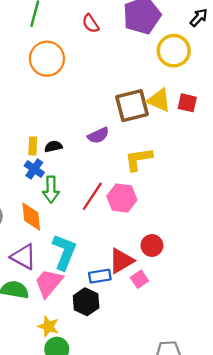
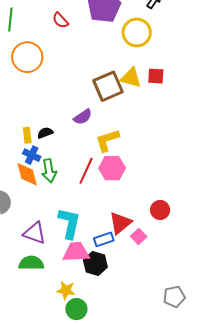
yellow L-shape: (138, 159) -> (107, 140), moved
orange diamond: (31, 217) -> (27, 174), moved
red circle: (152, 245) -> (160, 210), moved
pink trapezoid: (49, 283) -> (76, 252), moved, turned 56

